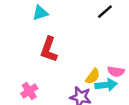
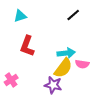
yellow semicircle: (93, 76) -> (63, 68), size x1.5
cyan arrow: (106, 85) -> (66, 53), moved

